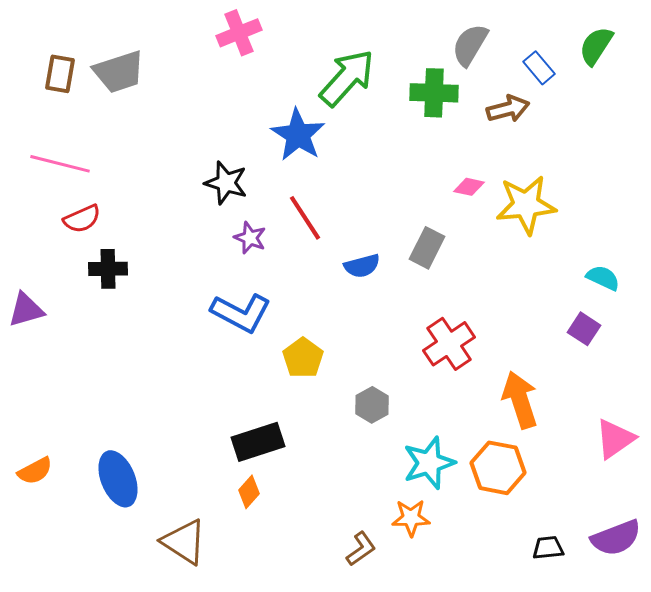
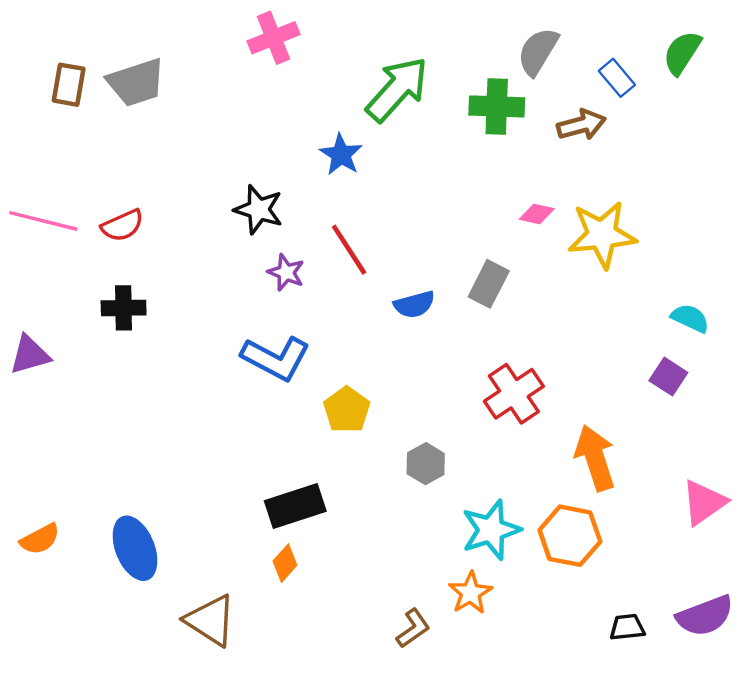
blue star: (298, 135) -> (341, 155), size x0.7
pink line: (60, 164) -> (43, 221), moved
red semicircle: (82, 219) -> (122, 225), moved
orange star: (411, 518) -> (470, 593), turned -30

